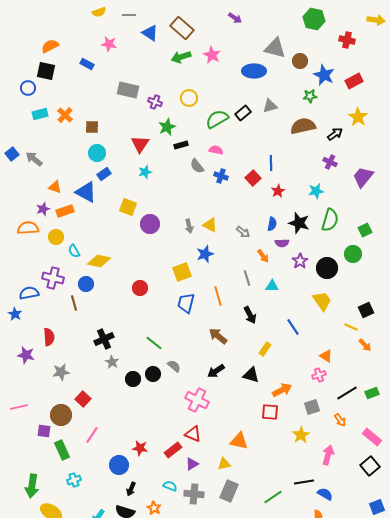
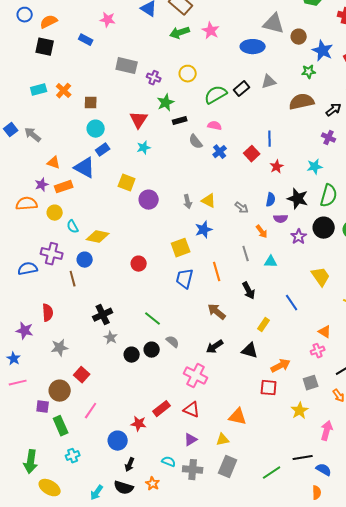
blue circle: (28, 88) -> (25, 15), moved
blue cross: (221, 176) -> (220, 152), turned 32
black circle: (327, 268) -> (324, 228), moved
blue star: (15, 314) -> (14, 359), moved
red rectangle: (173, 450) -> (162, 409), moved

